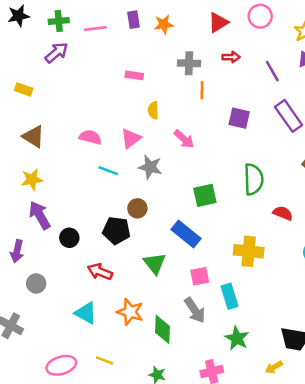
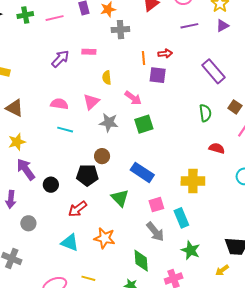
purple arrow: (56, 53) -> (60, 59), moved
red arrow: (231, 57) -> (165, 54), moved
gray cross: (189, 63) -> (120, 30), moved
purple line: (272, 71) -> (189, 26), moved, turned -66
purple square: (239, 118) -> (158, 75), moved
cyan line: (108, 171) -> (65, 130), moved
green semicircle: (254, 179) -> (205, 113), moved, size x0.7
green square: (205, 195) -> (144, 124), moved
red arrow: (100, 272) -> (78, 209), turned -54
green diamond: (162, 329) -> (141, 261), moved

